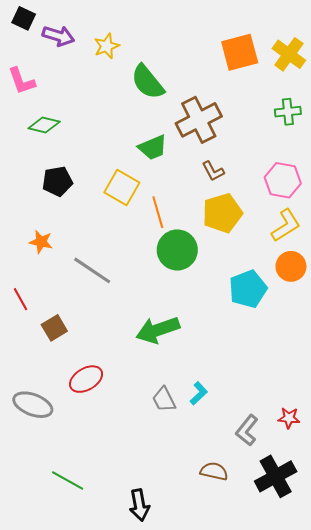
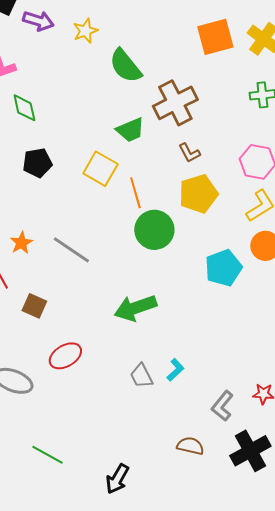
green diamond: (44, 125) -> (24, 108), turned 64
orange star: (41, 242) -> (21, 243), moved, turned 30
brown square: (54, 328) -> (34, 306), turned -35
black arrow: (139, 505) -> (117, 479), turned 40

